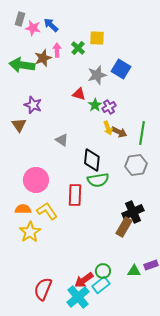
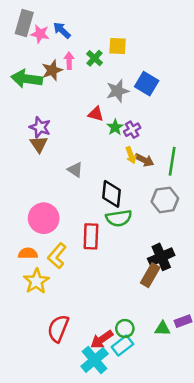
gray rectangle: (20, 19) -> (24, 23), size x1.5
brown triangle: (19, 125) -> (39, 144), moved
yellow L-shape: (47, 211) -> (57, 256), turned -105
red semicircle: (43, 289) -> (58, 328), moved

